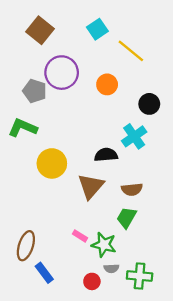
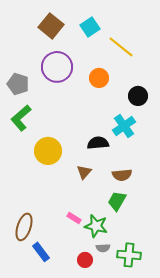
brown square: (40, 30) -> (51, 26), moved
gray pentagon: (35, 91) -> (18, 84), moved
green L-shape: (23, 128) -> (21, 118), turned -64
brown triangle: (91, 186) -> (84, 172), size x0.6

